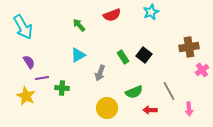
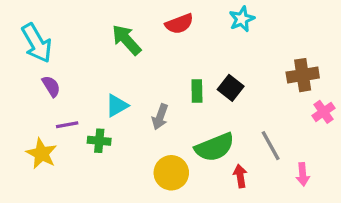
green arrow: (79, 25) -> (126, 40), size x1.5
cyan triangle: (78, 55) -> (117, 106), moved
green rectangle: (123, 57) -> (197, 91), turned 32
purple semicircle: (29, 62) -> (51, 86), moved
green semicircle: (134, 92) -> (215, 147), size x1.4
red arrow: (150, 110) -> (240, 176), turned 80

